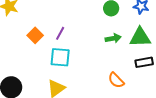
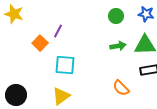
purple line: (60, 33) -> (58, 31), moved

